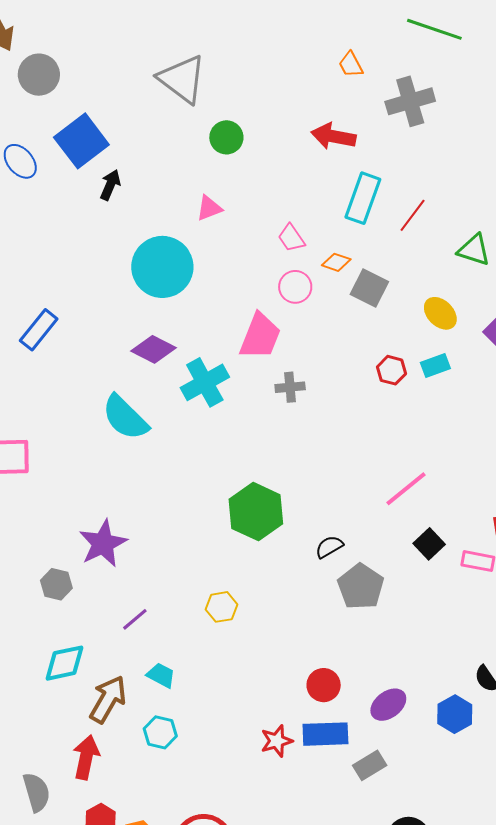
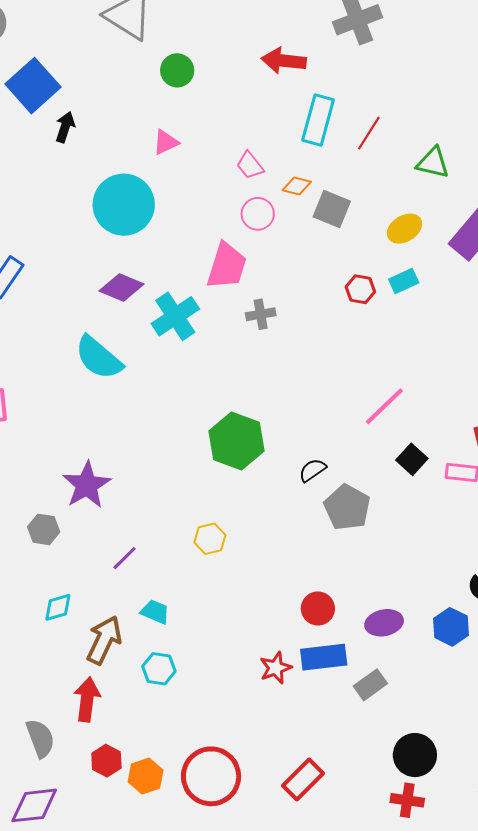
yellow ellipse: (440, 313) -> (405, 229), turned -72
cyan diamond: (65, 663) -> (58, 607), size x0.7
purple ellipse: (388, 705) -> (384, 623), turned 30

